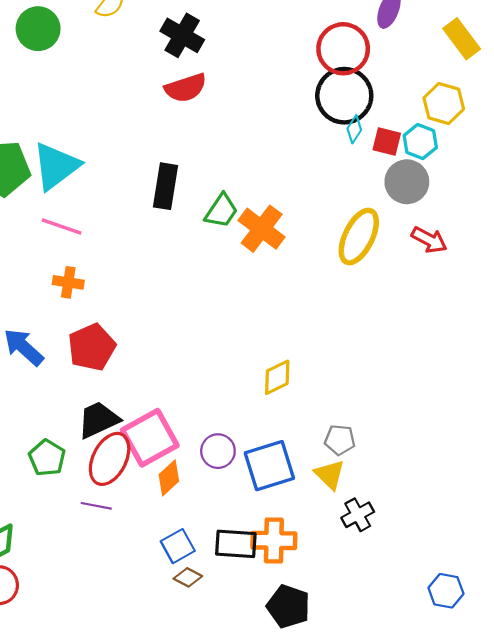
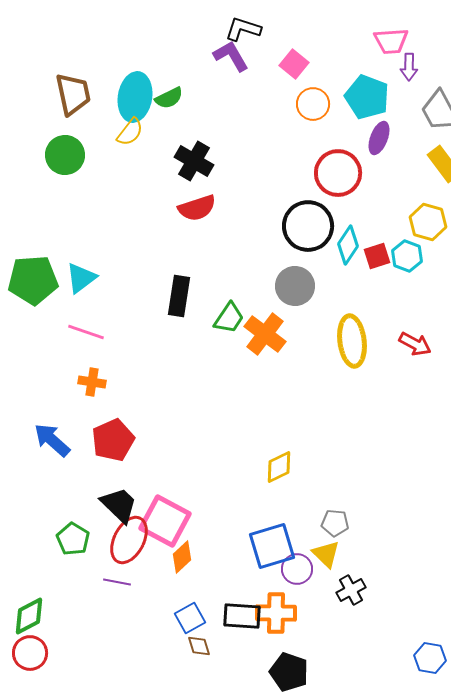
black circle: (344, 96) -> (308, 226), moved
cyan diamond: (354, 129) -> (348, 245), size x1.5
red square: (387, 142) -> (377, 256), turned -32
cyan triangle: (56, 166) -> (81, 278), size x0.7
gray circle: (407, 182) -> (295, 286), moved
yellow ellipse: (359, 237) -> (352, 341), turned -33
black trapezoid: (98, 420) -> (119, 505), turned 69
pink square: (150, 438) -> (165, 521), turned -33
purple circle: (218, 451) -> (297, 569), moved
brown diamond: (188, 577) -> (199, 646), turned 45

